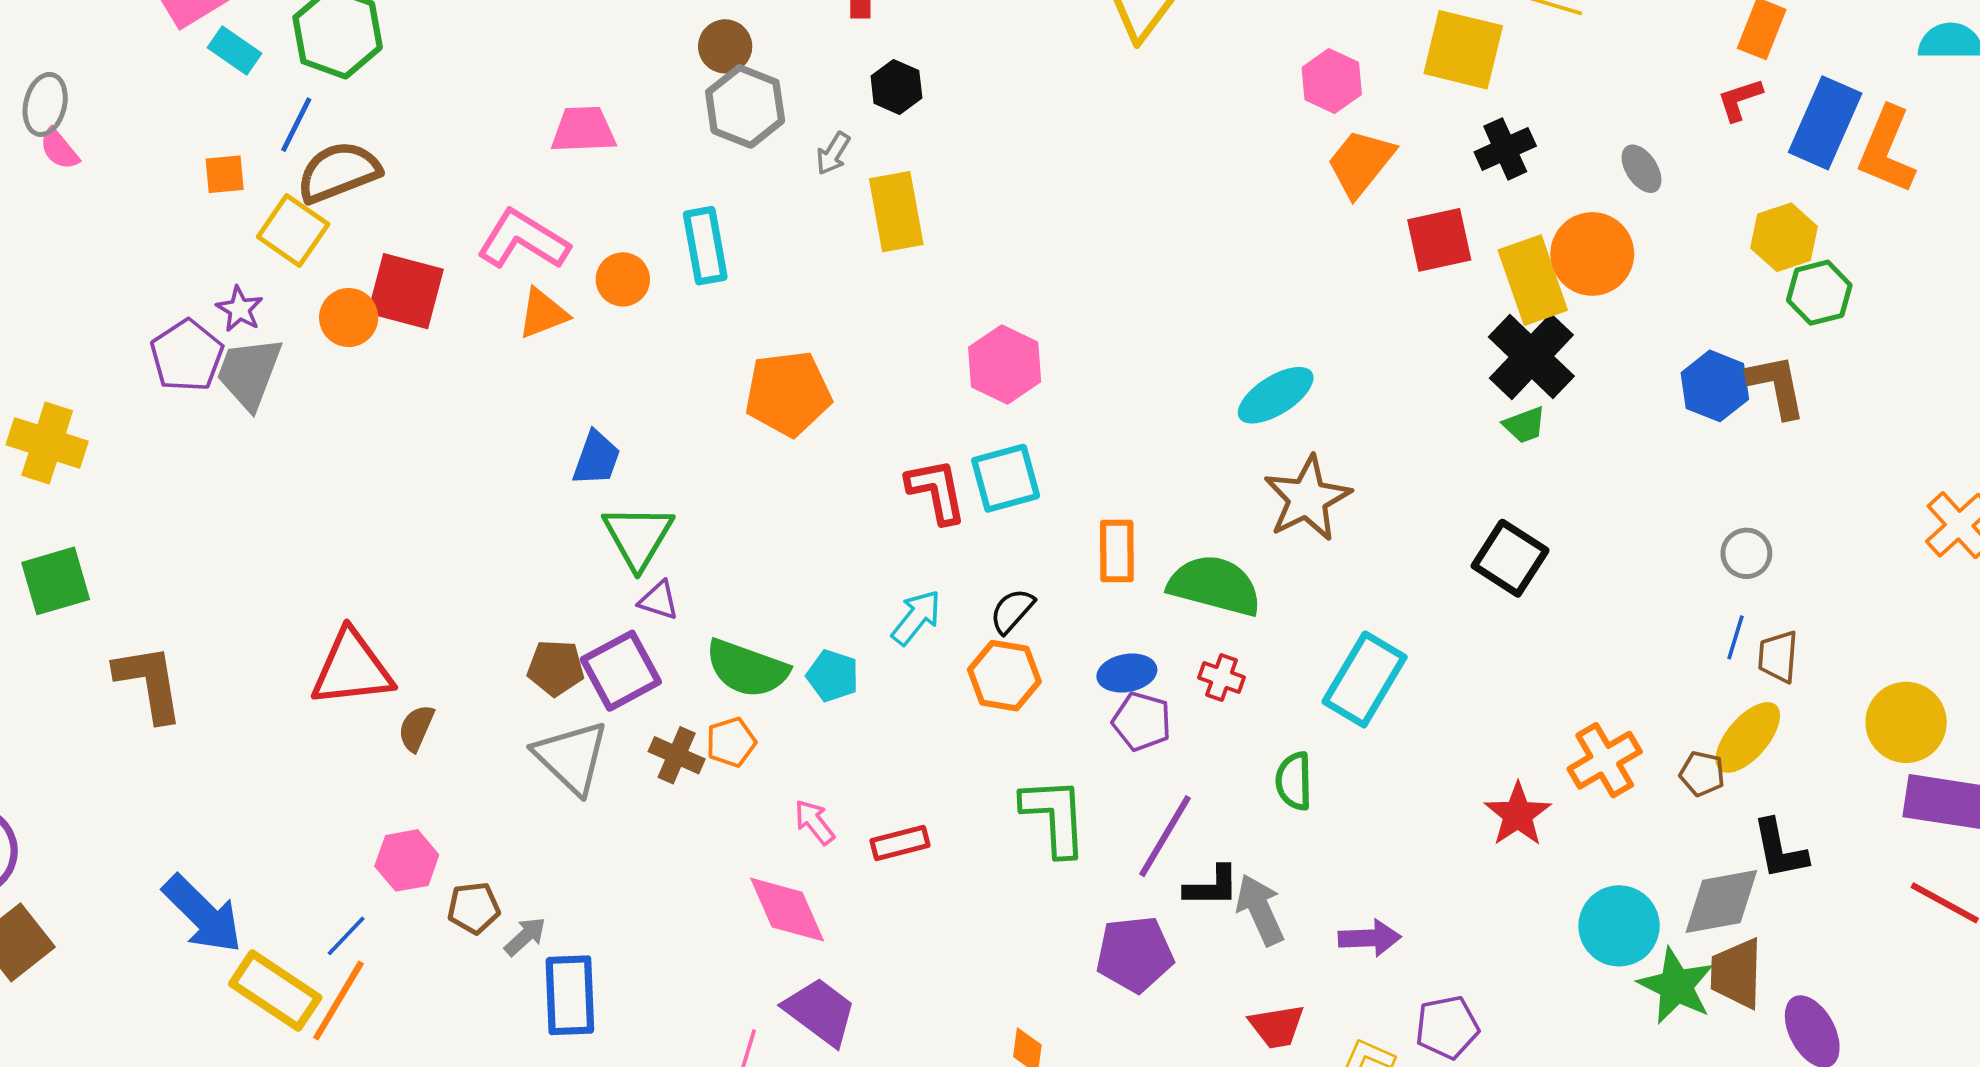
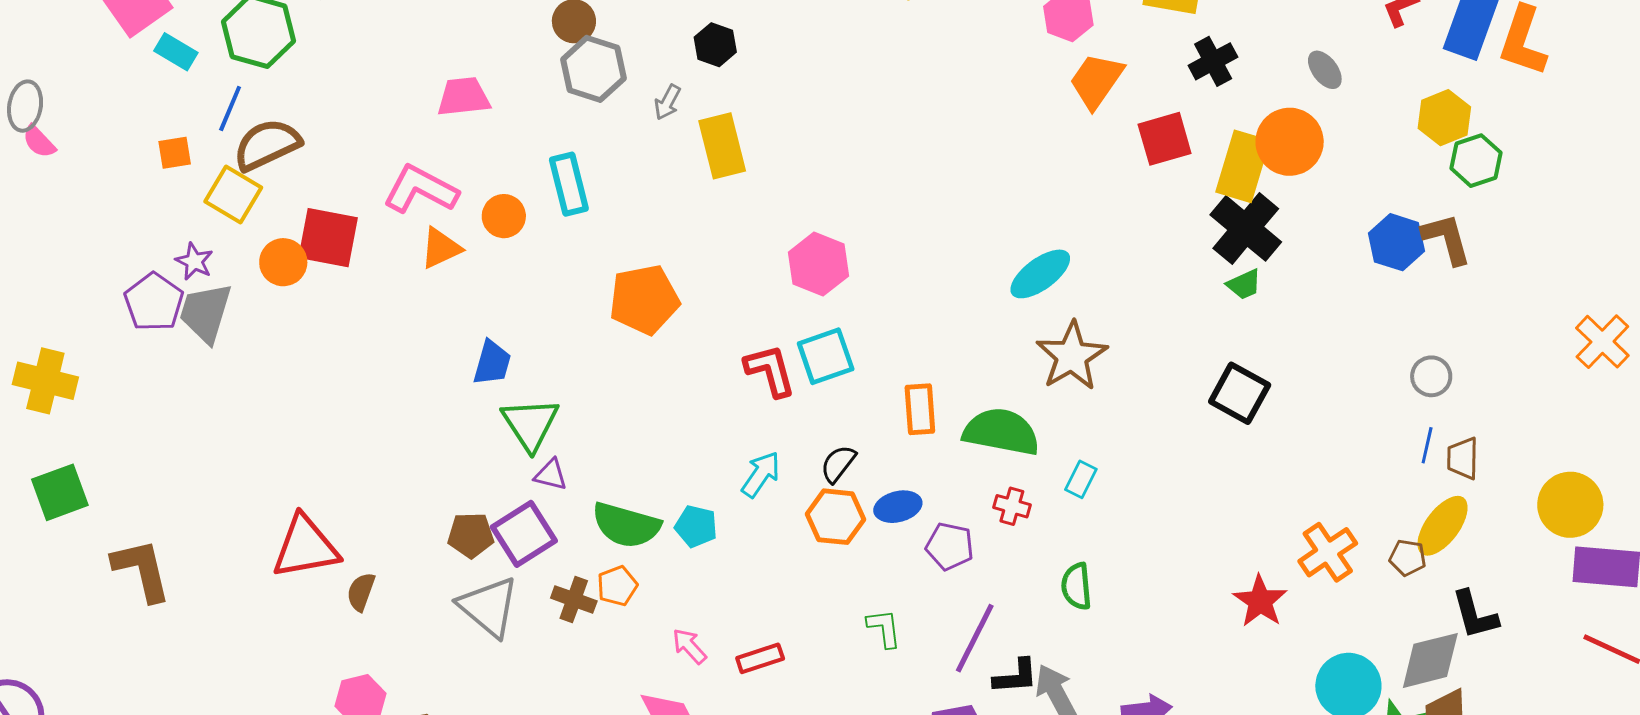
yellow rectangle: (1533, 280) -> (1243, 166), turned 40
blue ellipse: (1127, 673) -> (898, 507), moved
cyan rectangle: (1365, 679) -> (1081, 479), moved, size x0.5
green L-shape: (1055, 816) -> (884, 628), size x0.6

